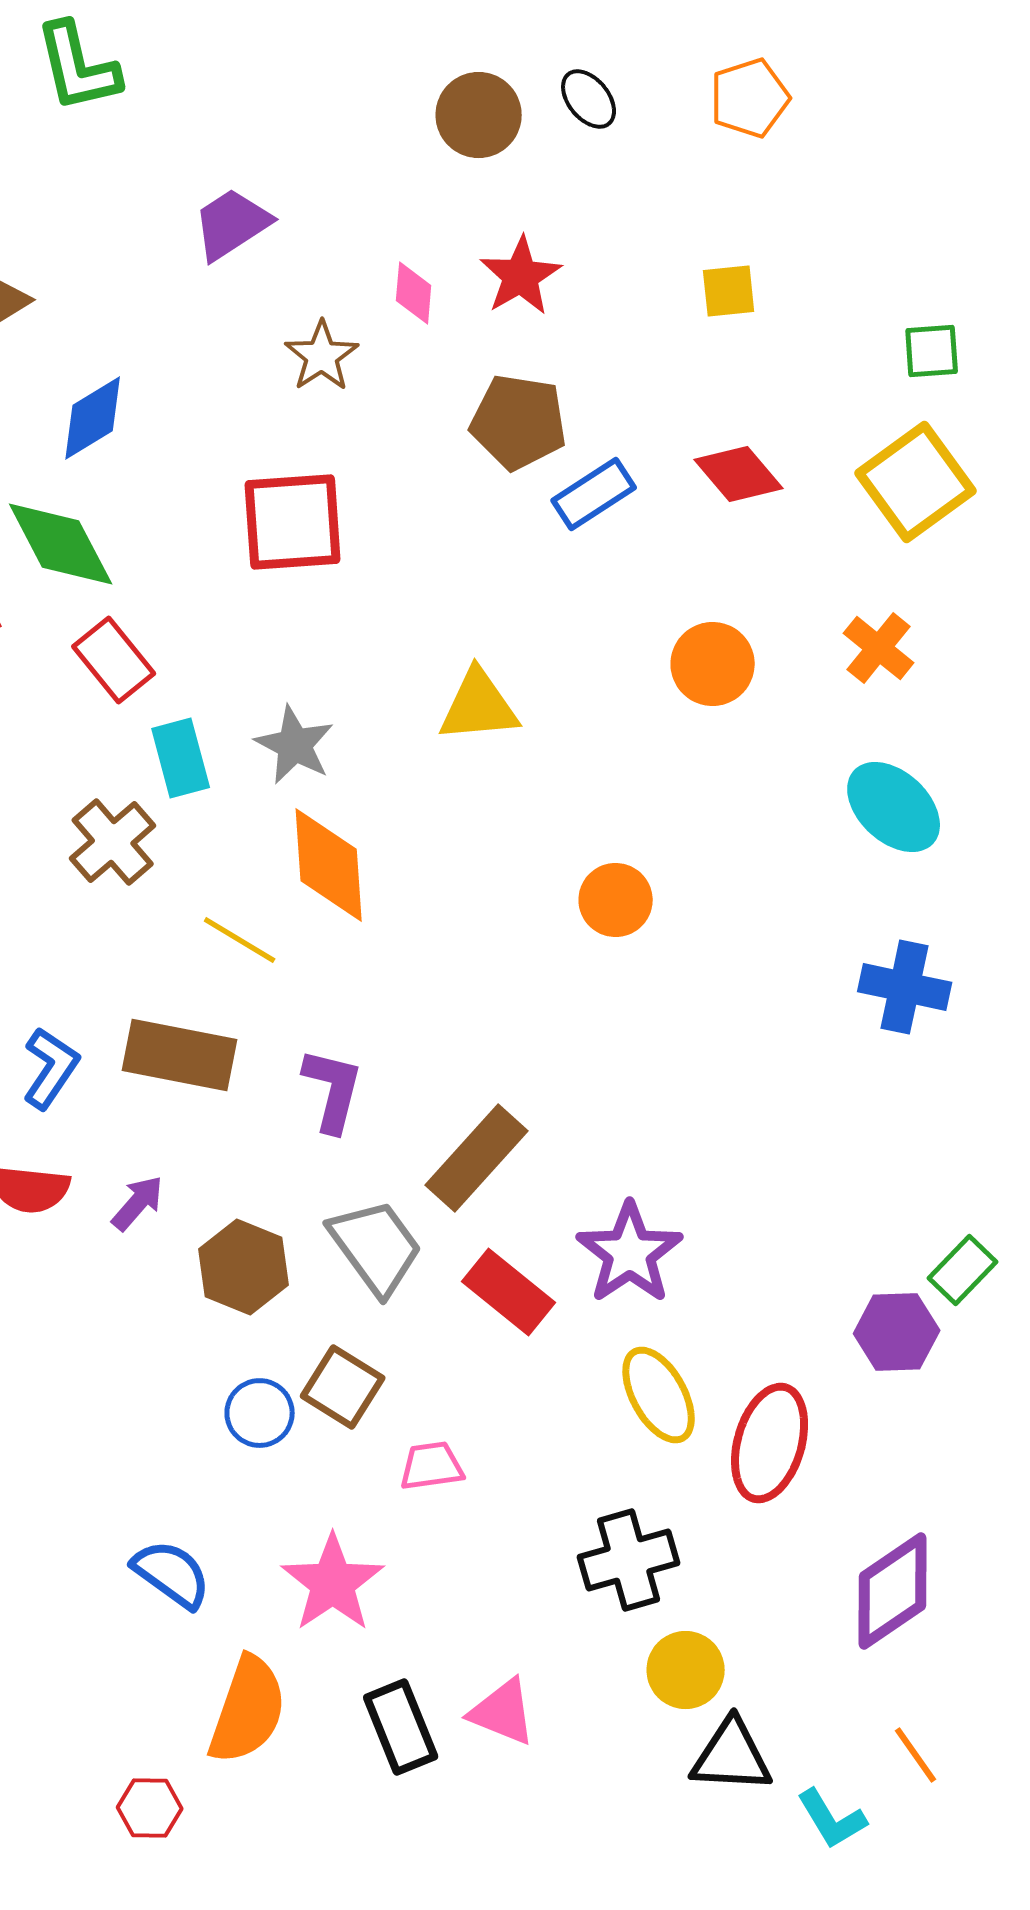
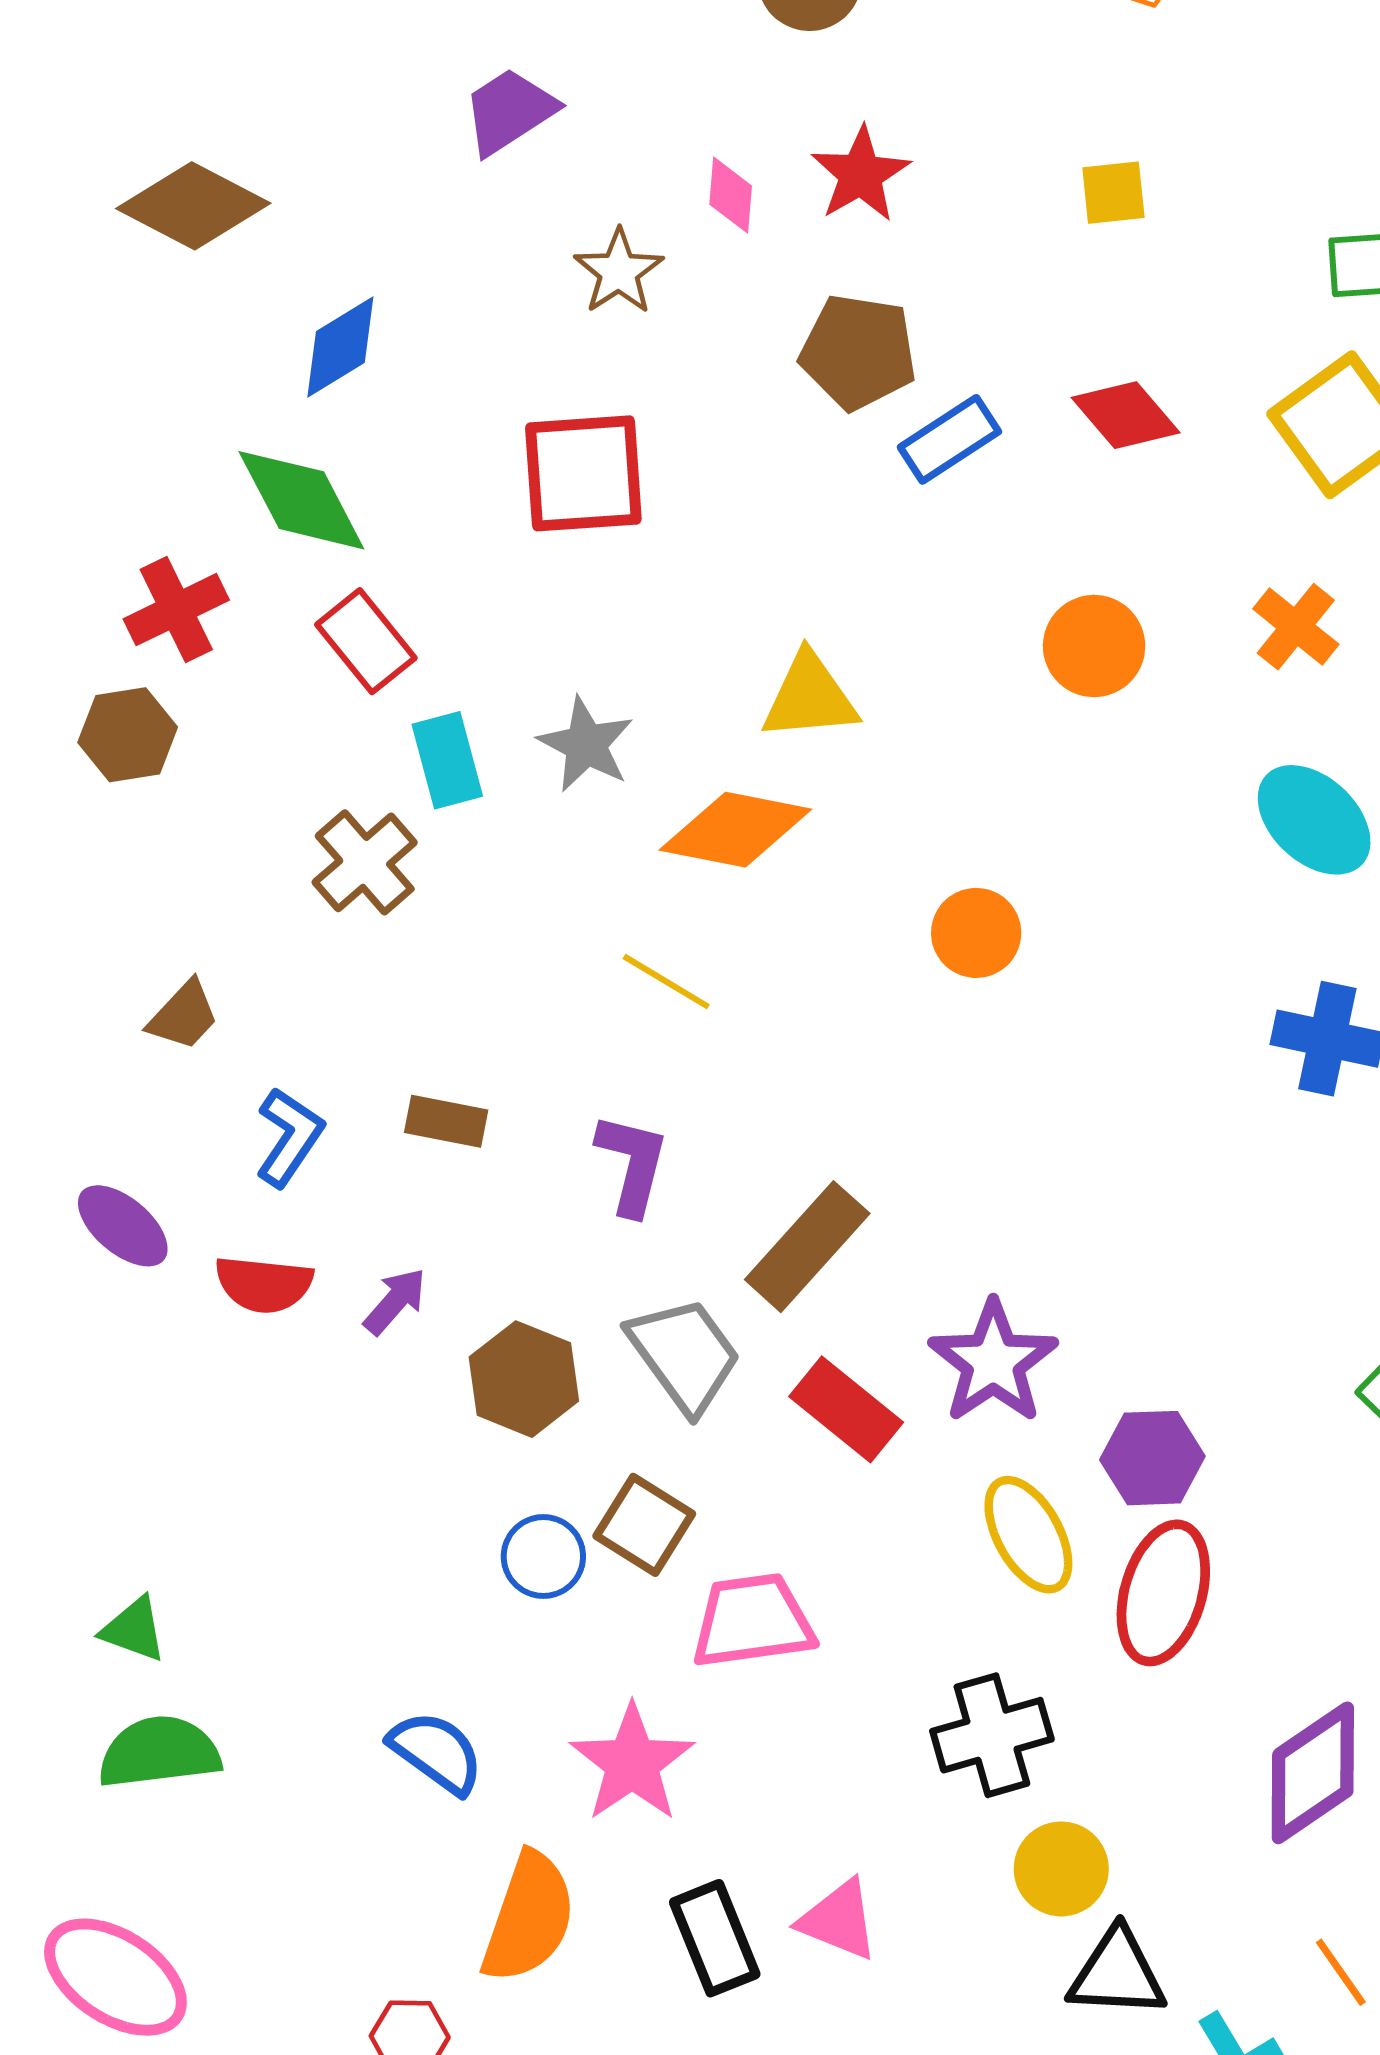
orange diamond: (329, 865) -> (735, 830), moved, turned -75
yellow line: (240, 940) -> (666, 982), moved
brown rectangle: (180, 1055) -> (446, 1121), size x0.6
purple hexagon: (897, 1332) -> (1152, 1458), moved
pink trapezoid: (432, 1466) -> (752, 1621), size x1.6

